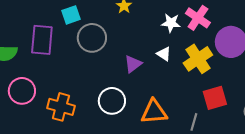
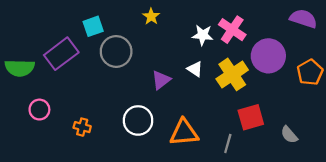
purple rectangle: (42, 40) -> (61, 54), turned 48
pink circle: (22, 91) -> (39, 110), size x0.7
orange cross: (61, 107) -> (82, 127), size x0.6

